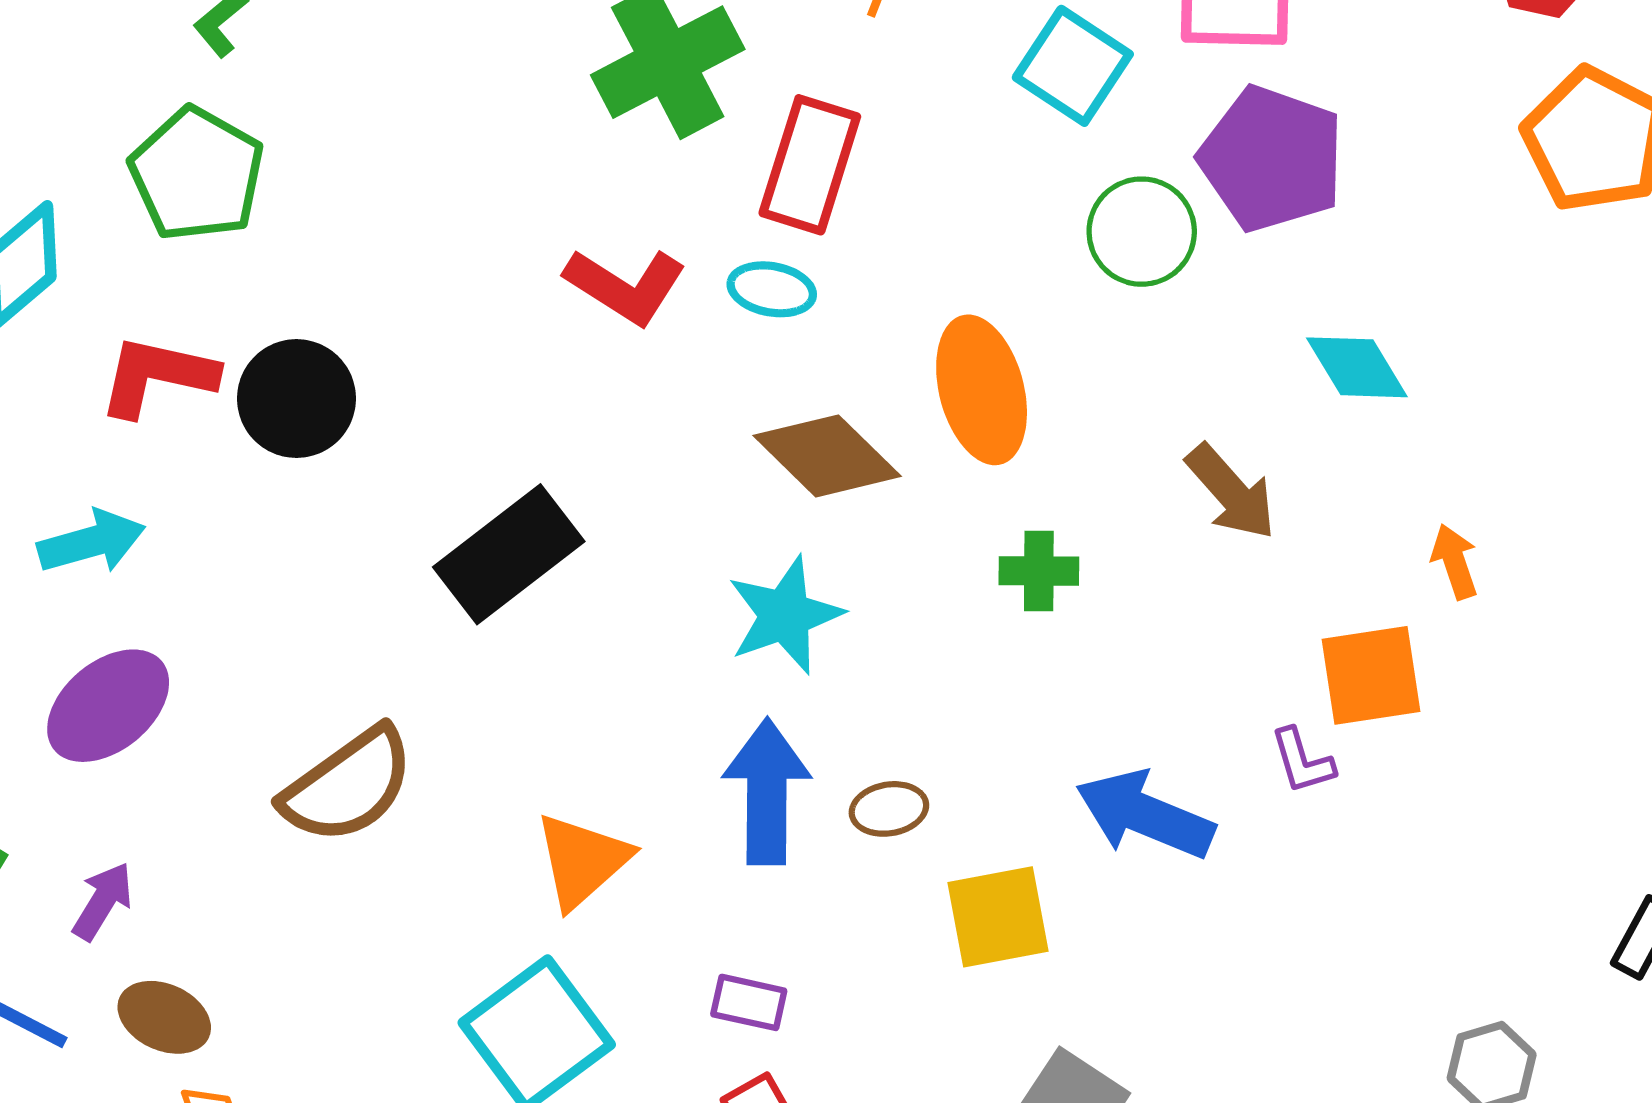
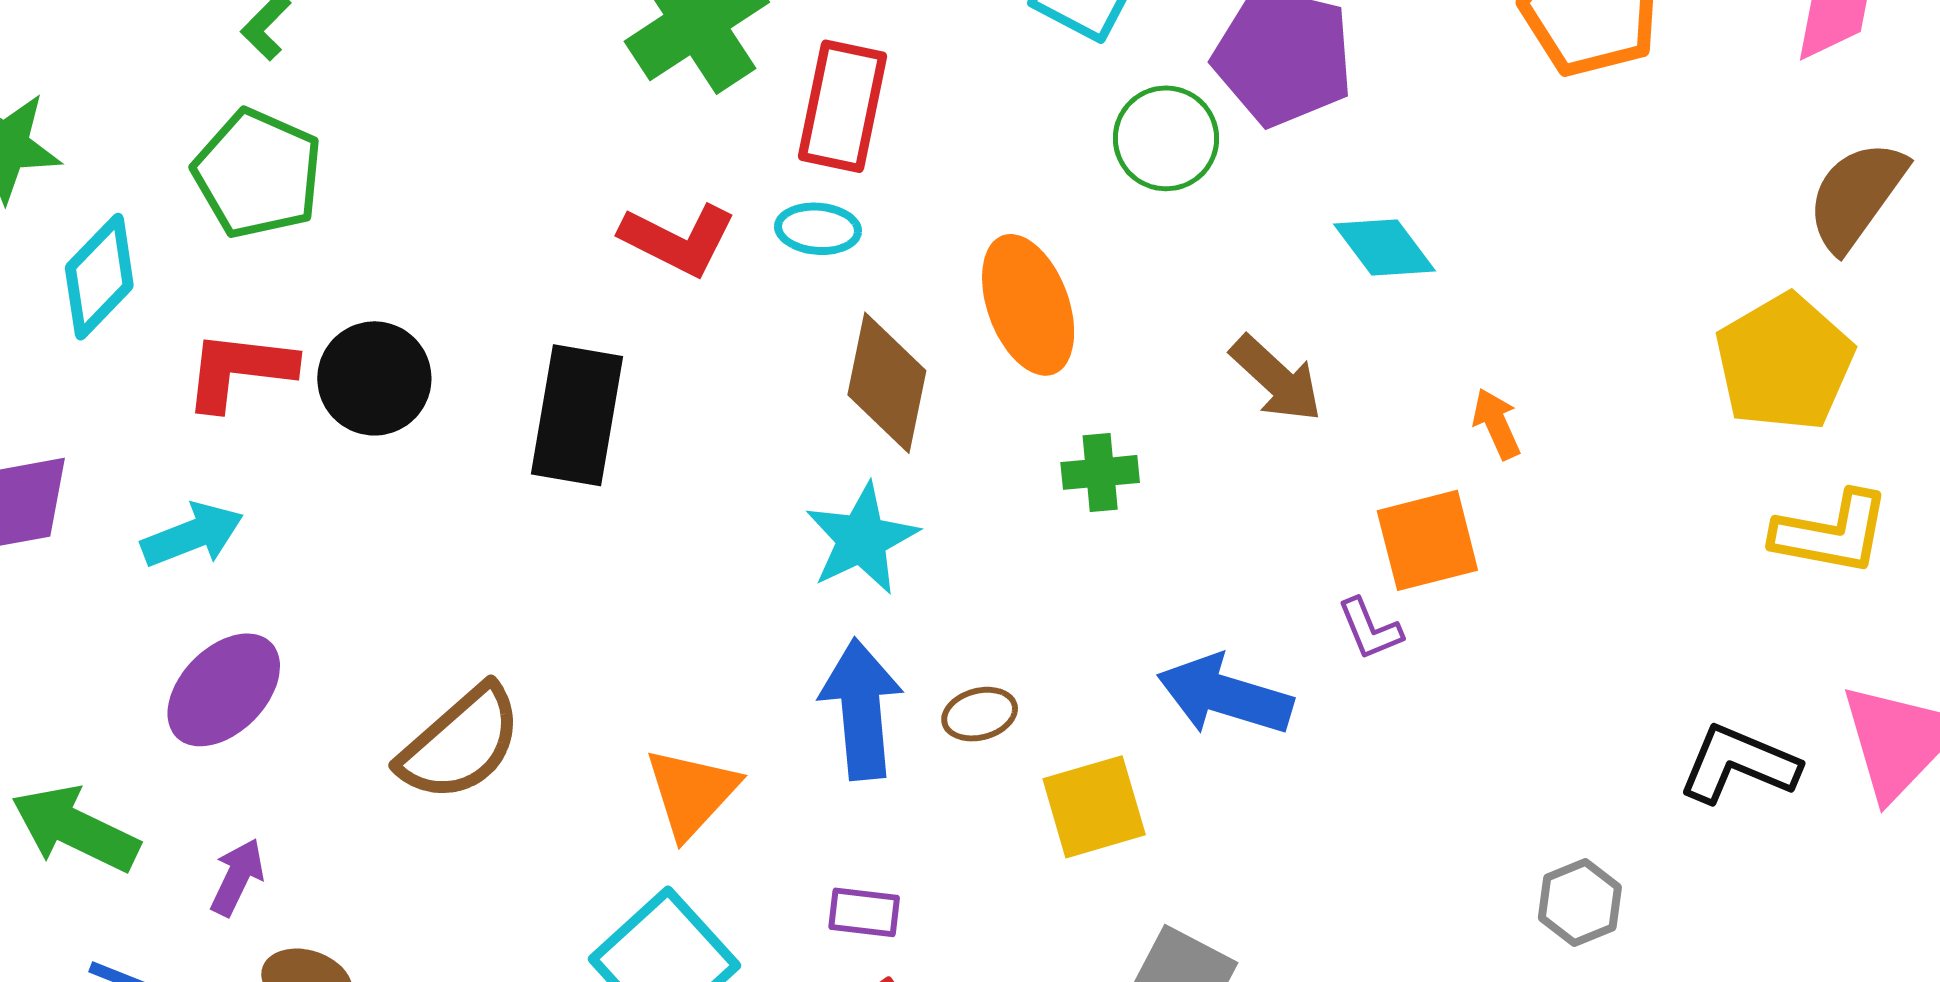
brown diamond: (827, 456) -> (887, 383), turned 63
black rectangle: (509, 554) -> (577, 415), moved, turned -37

